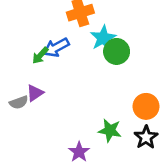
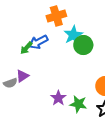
purple star: (79, 152) -> (58, 98), moved

